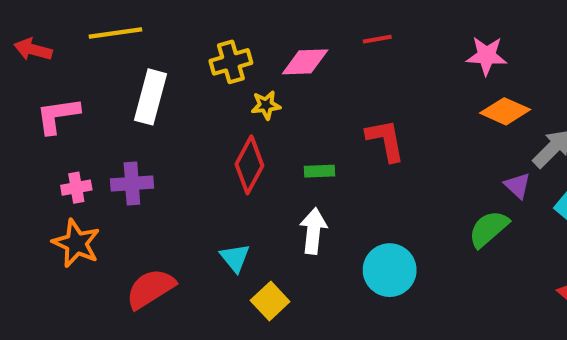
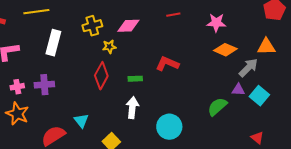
red line: (377, 39) -> (173, 15), moved
red L-shape: (386, 140) -> (167, 64), turned -55
purple triangle: (517, 186) -> (238, 90), moved, turned -40
cyan triangle: (235, 258) -> (81, 121), moved

